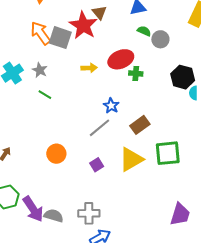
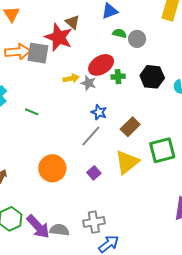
orange arrow: (41, 33) -> (18, 52), turned 130
gray star: (40, 70) -> (88, 83), moved
black hexagon: (183, 77) -> (152, 77), moved
orange circle: (56, 154) -> (52, 168), size x1.4

